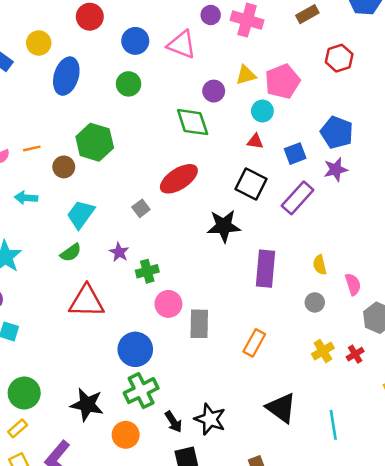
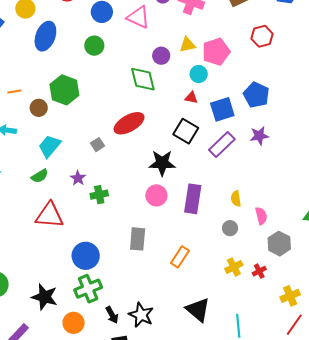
blue square: (295, 154) -> (222, 109), size x1.4
purple star: (336, 170) -> (259, 136), moved
pink circle: (168, 304) -> (156, 195), moved

